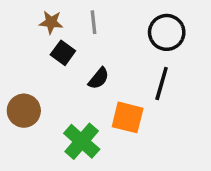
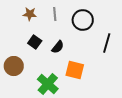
black circle: (167, 32) -> (83, 20), moved
black square: (63, 53) -> (35, 42), moved
black line: (162, 83) -> (107, 43), moved

